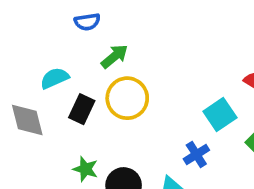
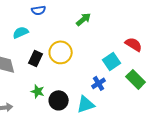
green arrow: (114, 56) -> (84, 19), moved
cyan semicircle: (55, 78) -> (21, 32), moved

